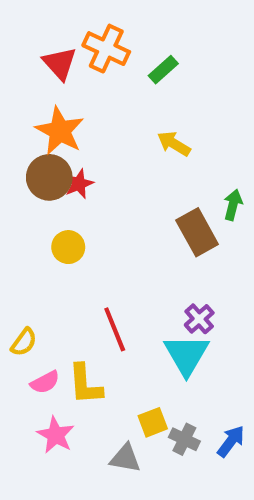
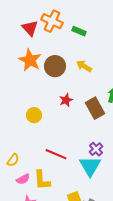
green rectangle: (163, 70) -> (79, 31), turned 64
brown circle: (49, 177) -> (55, 66), moved
red star: (79, 184) -> (66, 100), moved
red line: (115, 329) -> (56, 154), turned -45

